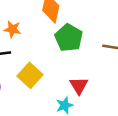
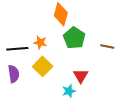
orange star: (12, 29) -> (40, 42), moved

